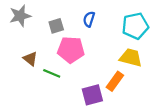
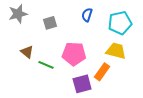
blue semicircle: (89, 19) -> (87, 15), moved
pink pentagon: (71, 50) -> (74, 54), moved

